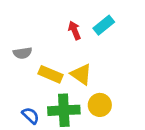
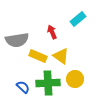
red arrow: (74, 30) -> (52, 32), moved
gray semicircle: (23, 53) -> (17, 40), size x1.6

